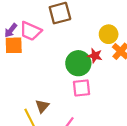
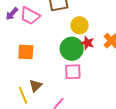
yellow circle: (109, 34) -> (80, 25), moved
orange square: (14, 45) -> (26, 52), moved

